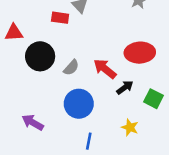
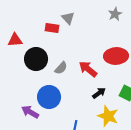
black arrow: (125, 87) -> (99, 93), moved
blue circle: (79, 104) -> (49, 97), moved
yellow star: (130, 127) -> (108, 116), size x1.5

